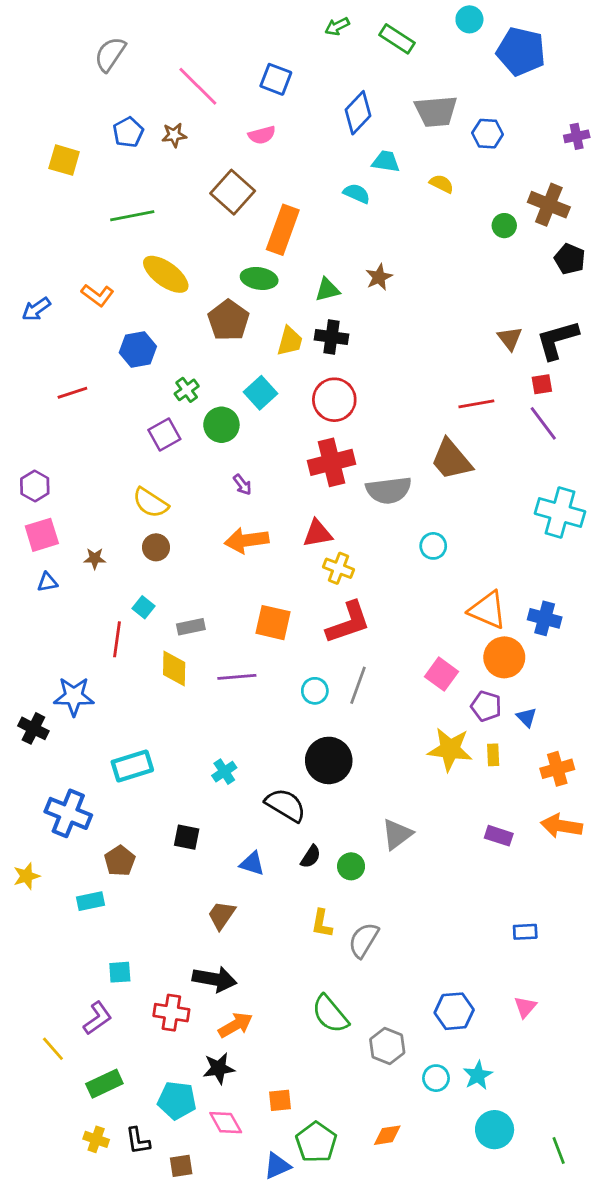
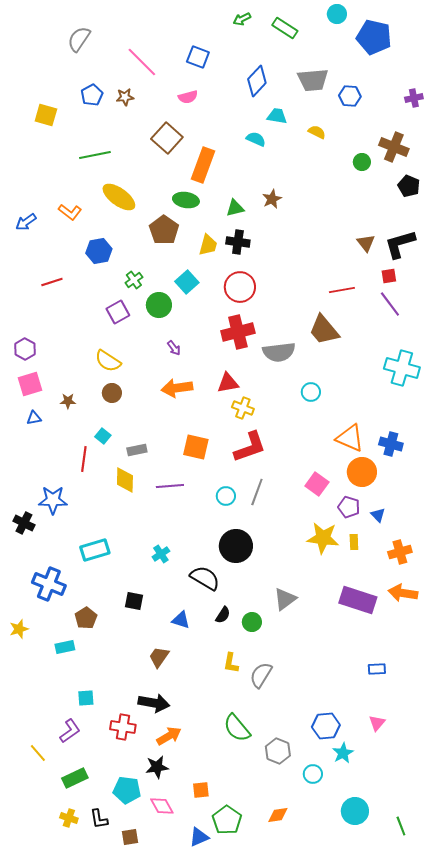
purple rectangle: (499, 836) -> (358, 600), size x1.8
cyan star: (478, 1075) -> (343, 753), moved

